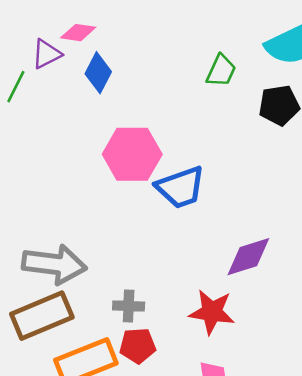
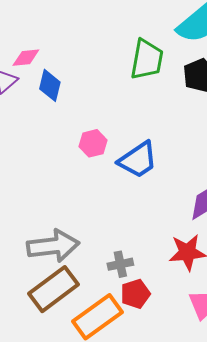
green trapezoid: (221, 71) -> (147, 59), size x1.5
pink hexagon: (132, 154) -> (93, 143), size x0.6

